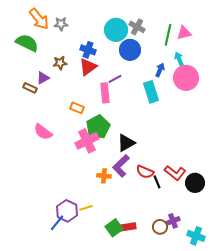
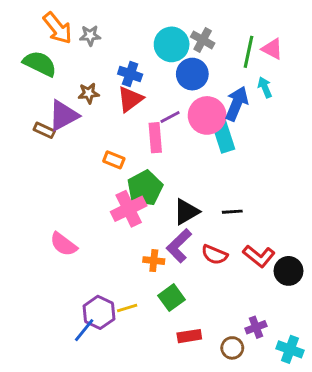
pink triangle: (184, 33) -> (272, 49), turned 42
blue arrow: (160, 70) -> (237, 104), size x1.6
purple triangle: (43, 78) -> (63, 115), size x1.6
pink circle: (186, 78) -> (207, 115), moved
pink semicircle: (43, 132) -> (63, 244), moved
black line: (157, 182) -> (232, 212), moved, turned -72
brown circle: (160, 227) -> (232, 348), moved
green square: (114, 228) -> (172, 298), moved

